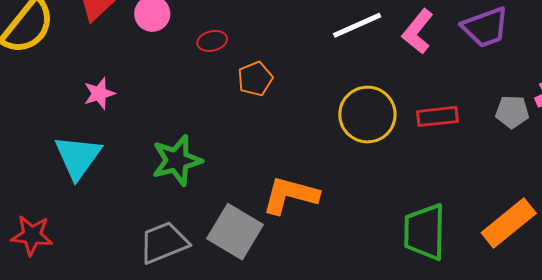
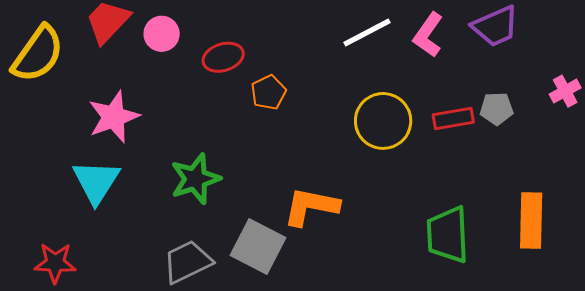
red ellipse: (212, 41) -> (223, 57), size x1.4
pink star: (99, 94) -> (114, 117), size x1.6
gray pentagon: (512, 112) -> (497, 109), moved
orange rectangle: (509, 223) -> (531, 221), turned -46

